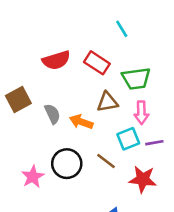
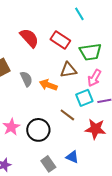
red semicircle: (56, 60) -> (29, 38), turned -115
pink arrow: (141, 113) -> (94, 78), turned 30
black circle: (67, 164) -> (38, 130), moved

